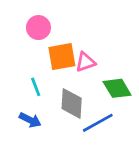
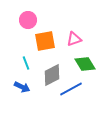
pink triangle: (85, 62) -> (74, 39), moved
gray diamond: (72, 103) -> (52, 75), turned 60

